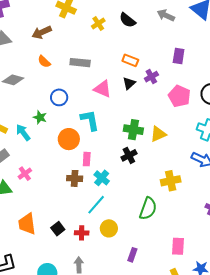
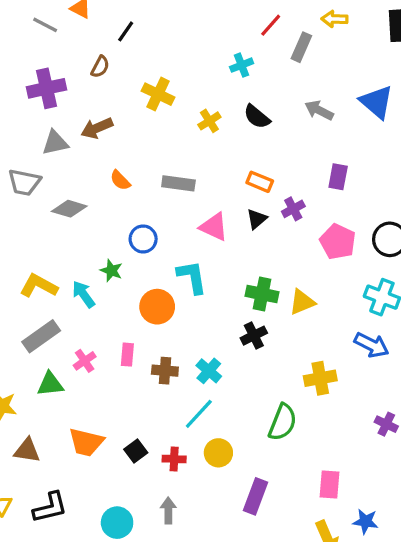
brown arrow: (42, 32) -> (97, 128), moved
pink rectangle: (87, 159) -> (127, 355), moved
orange trapezoid: (27, 224) -> (86, 442), turned -70
purple rectangle: (132, 255) -> (256, 496), size x1.5

